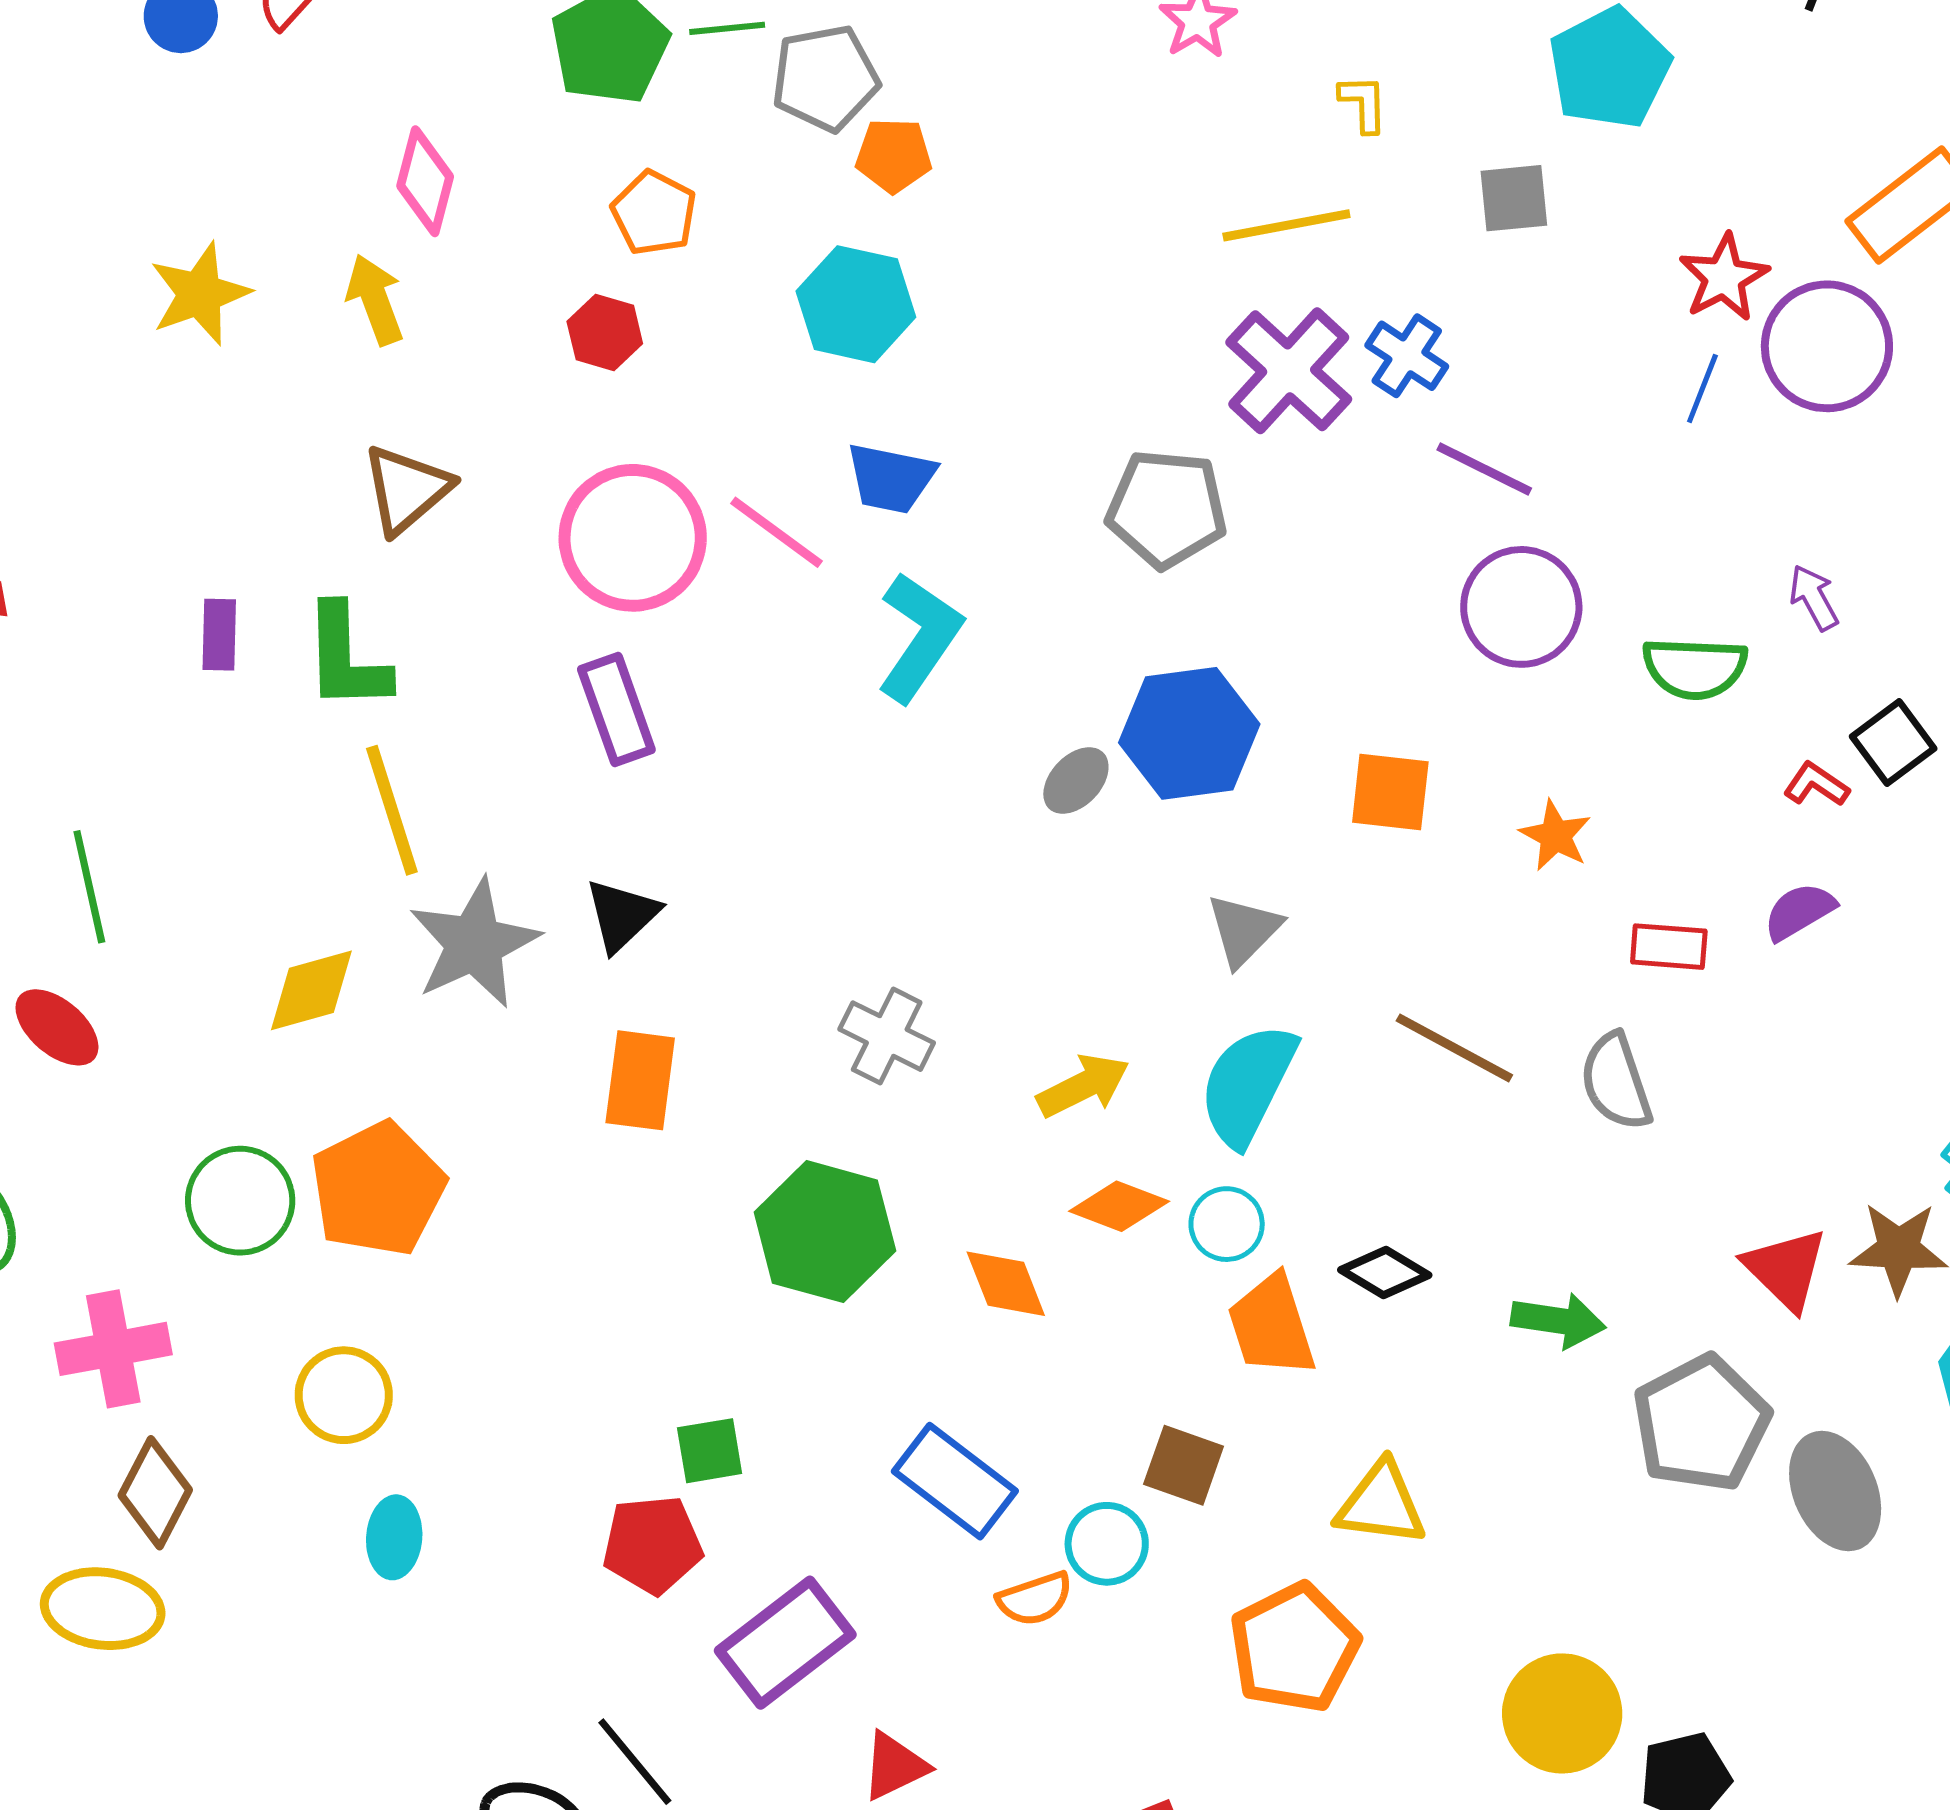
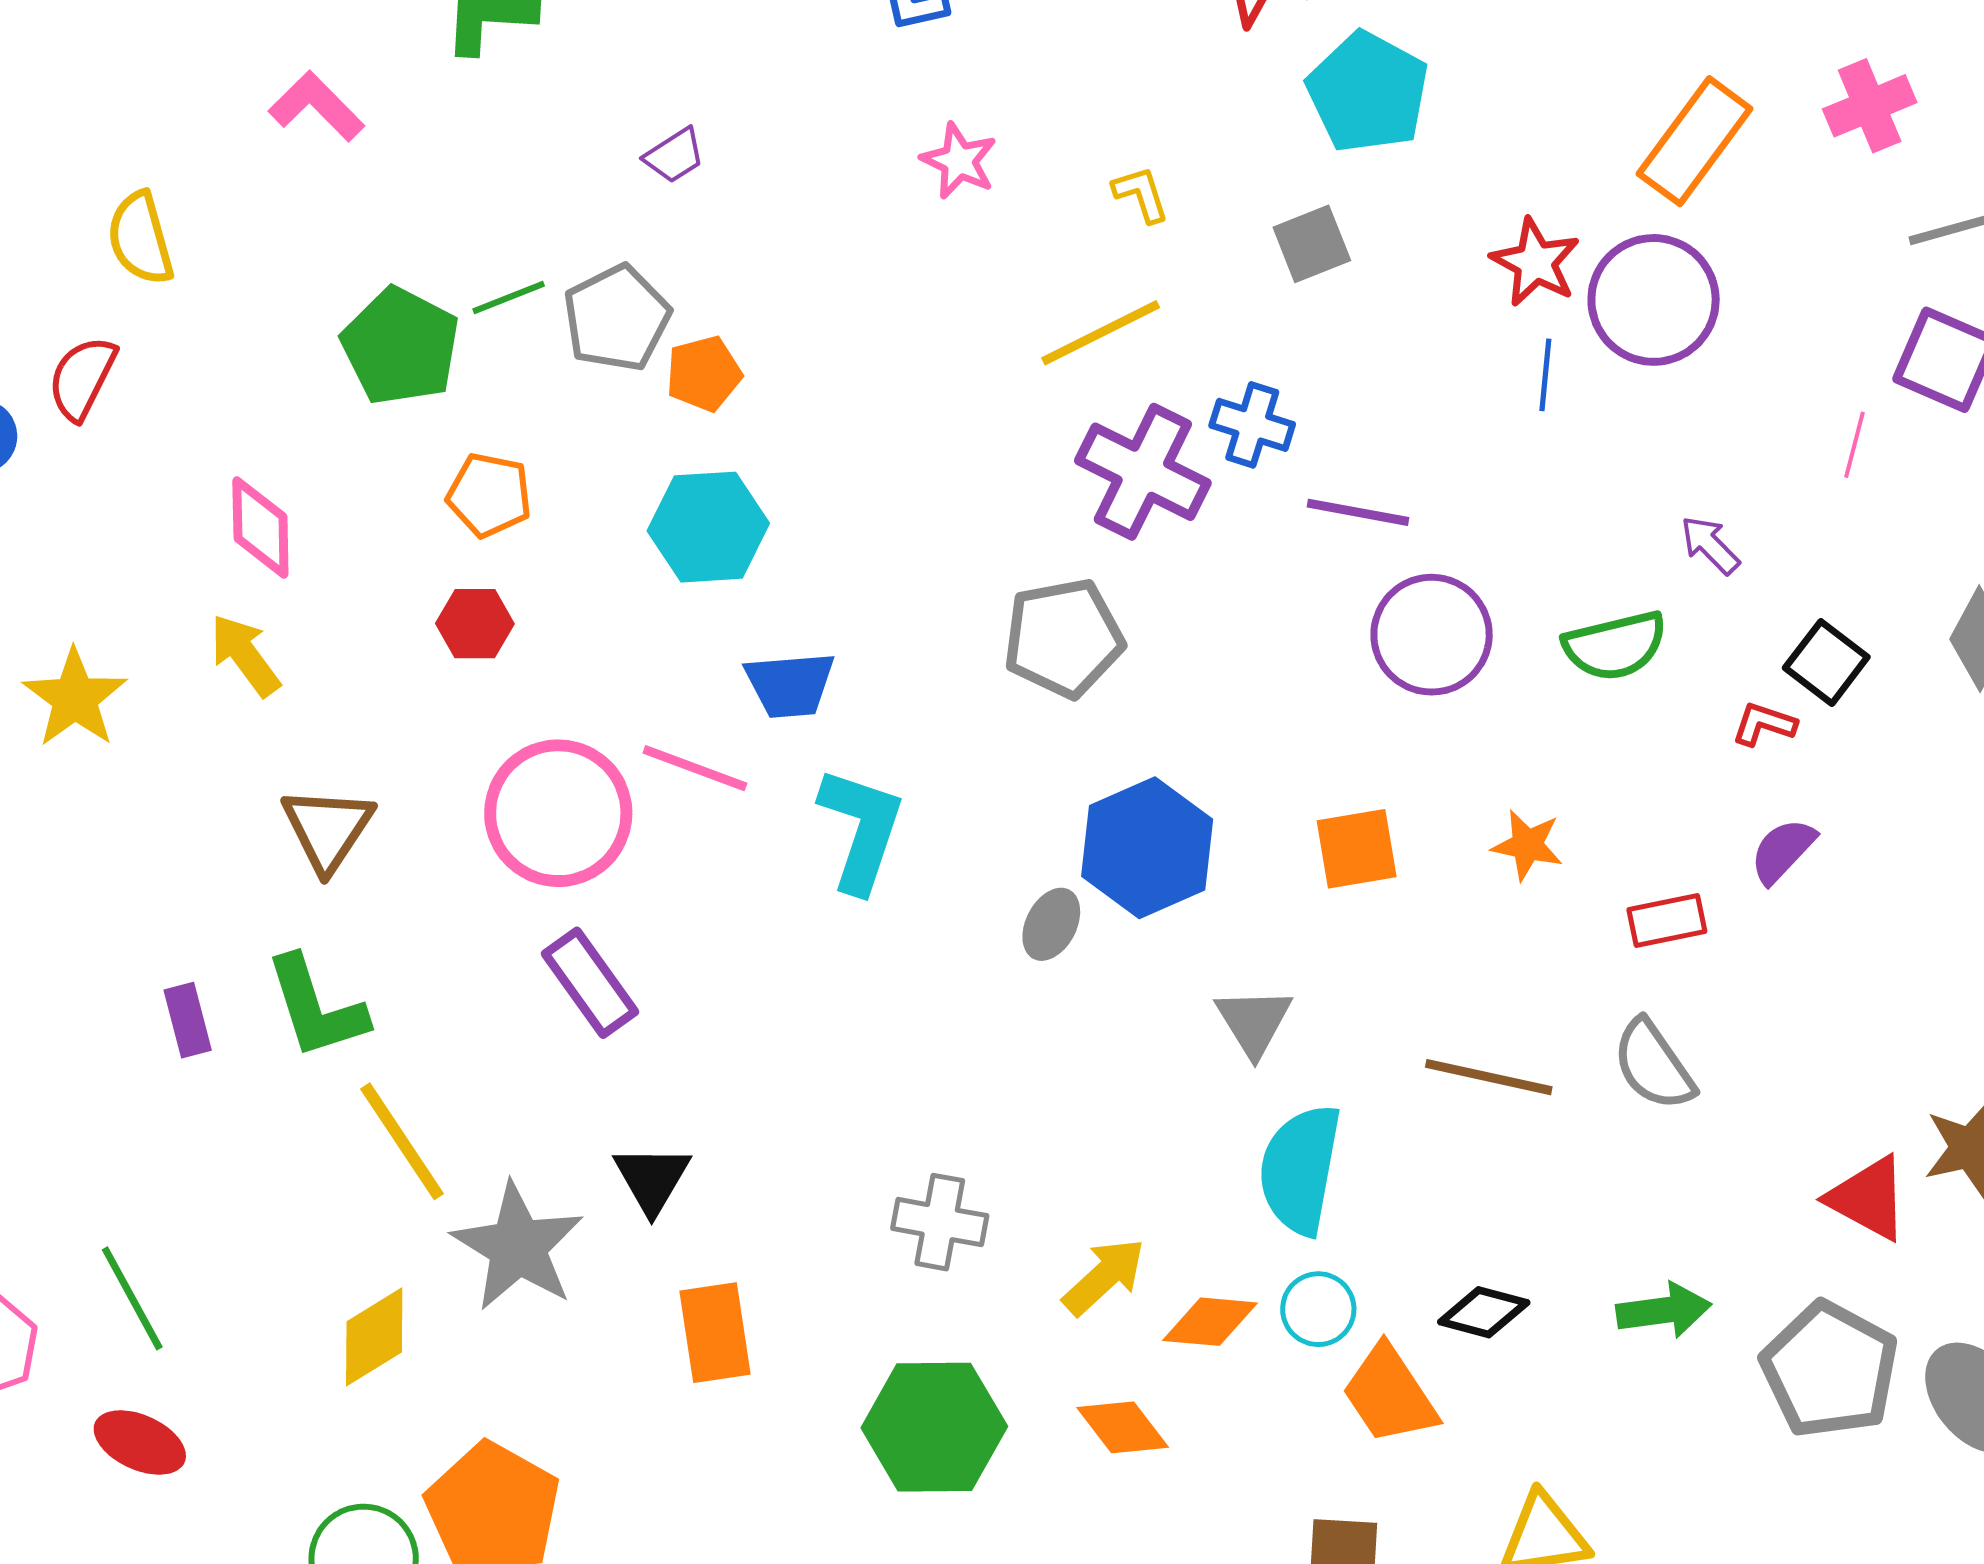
yellow arrow: (1083, 1086) -> (1104, 1277), moved

